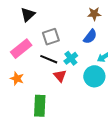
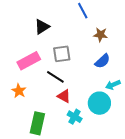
brown star: (94, 14) -> (101, 35), moved
cyan cross: (71, 58) -> (75, 117), moved, turned -32
red triangle: (60, 76) -> (64, 96), turned -32

